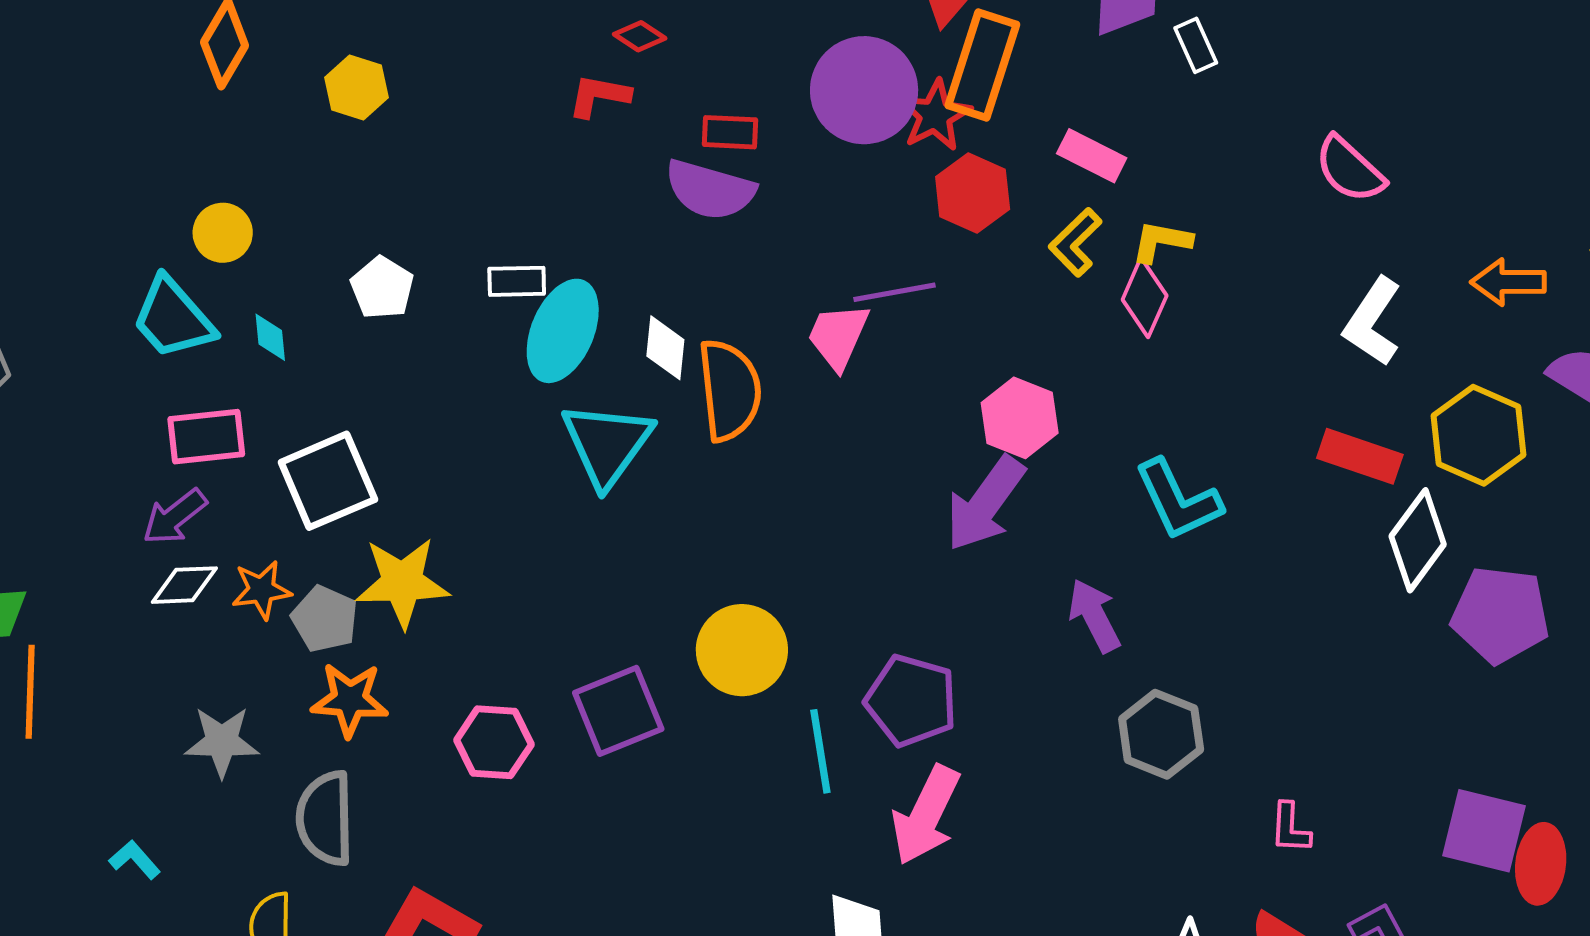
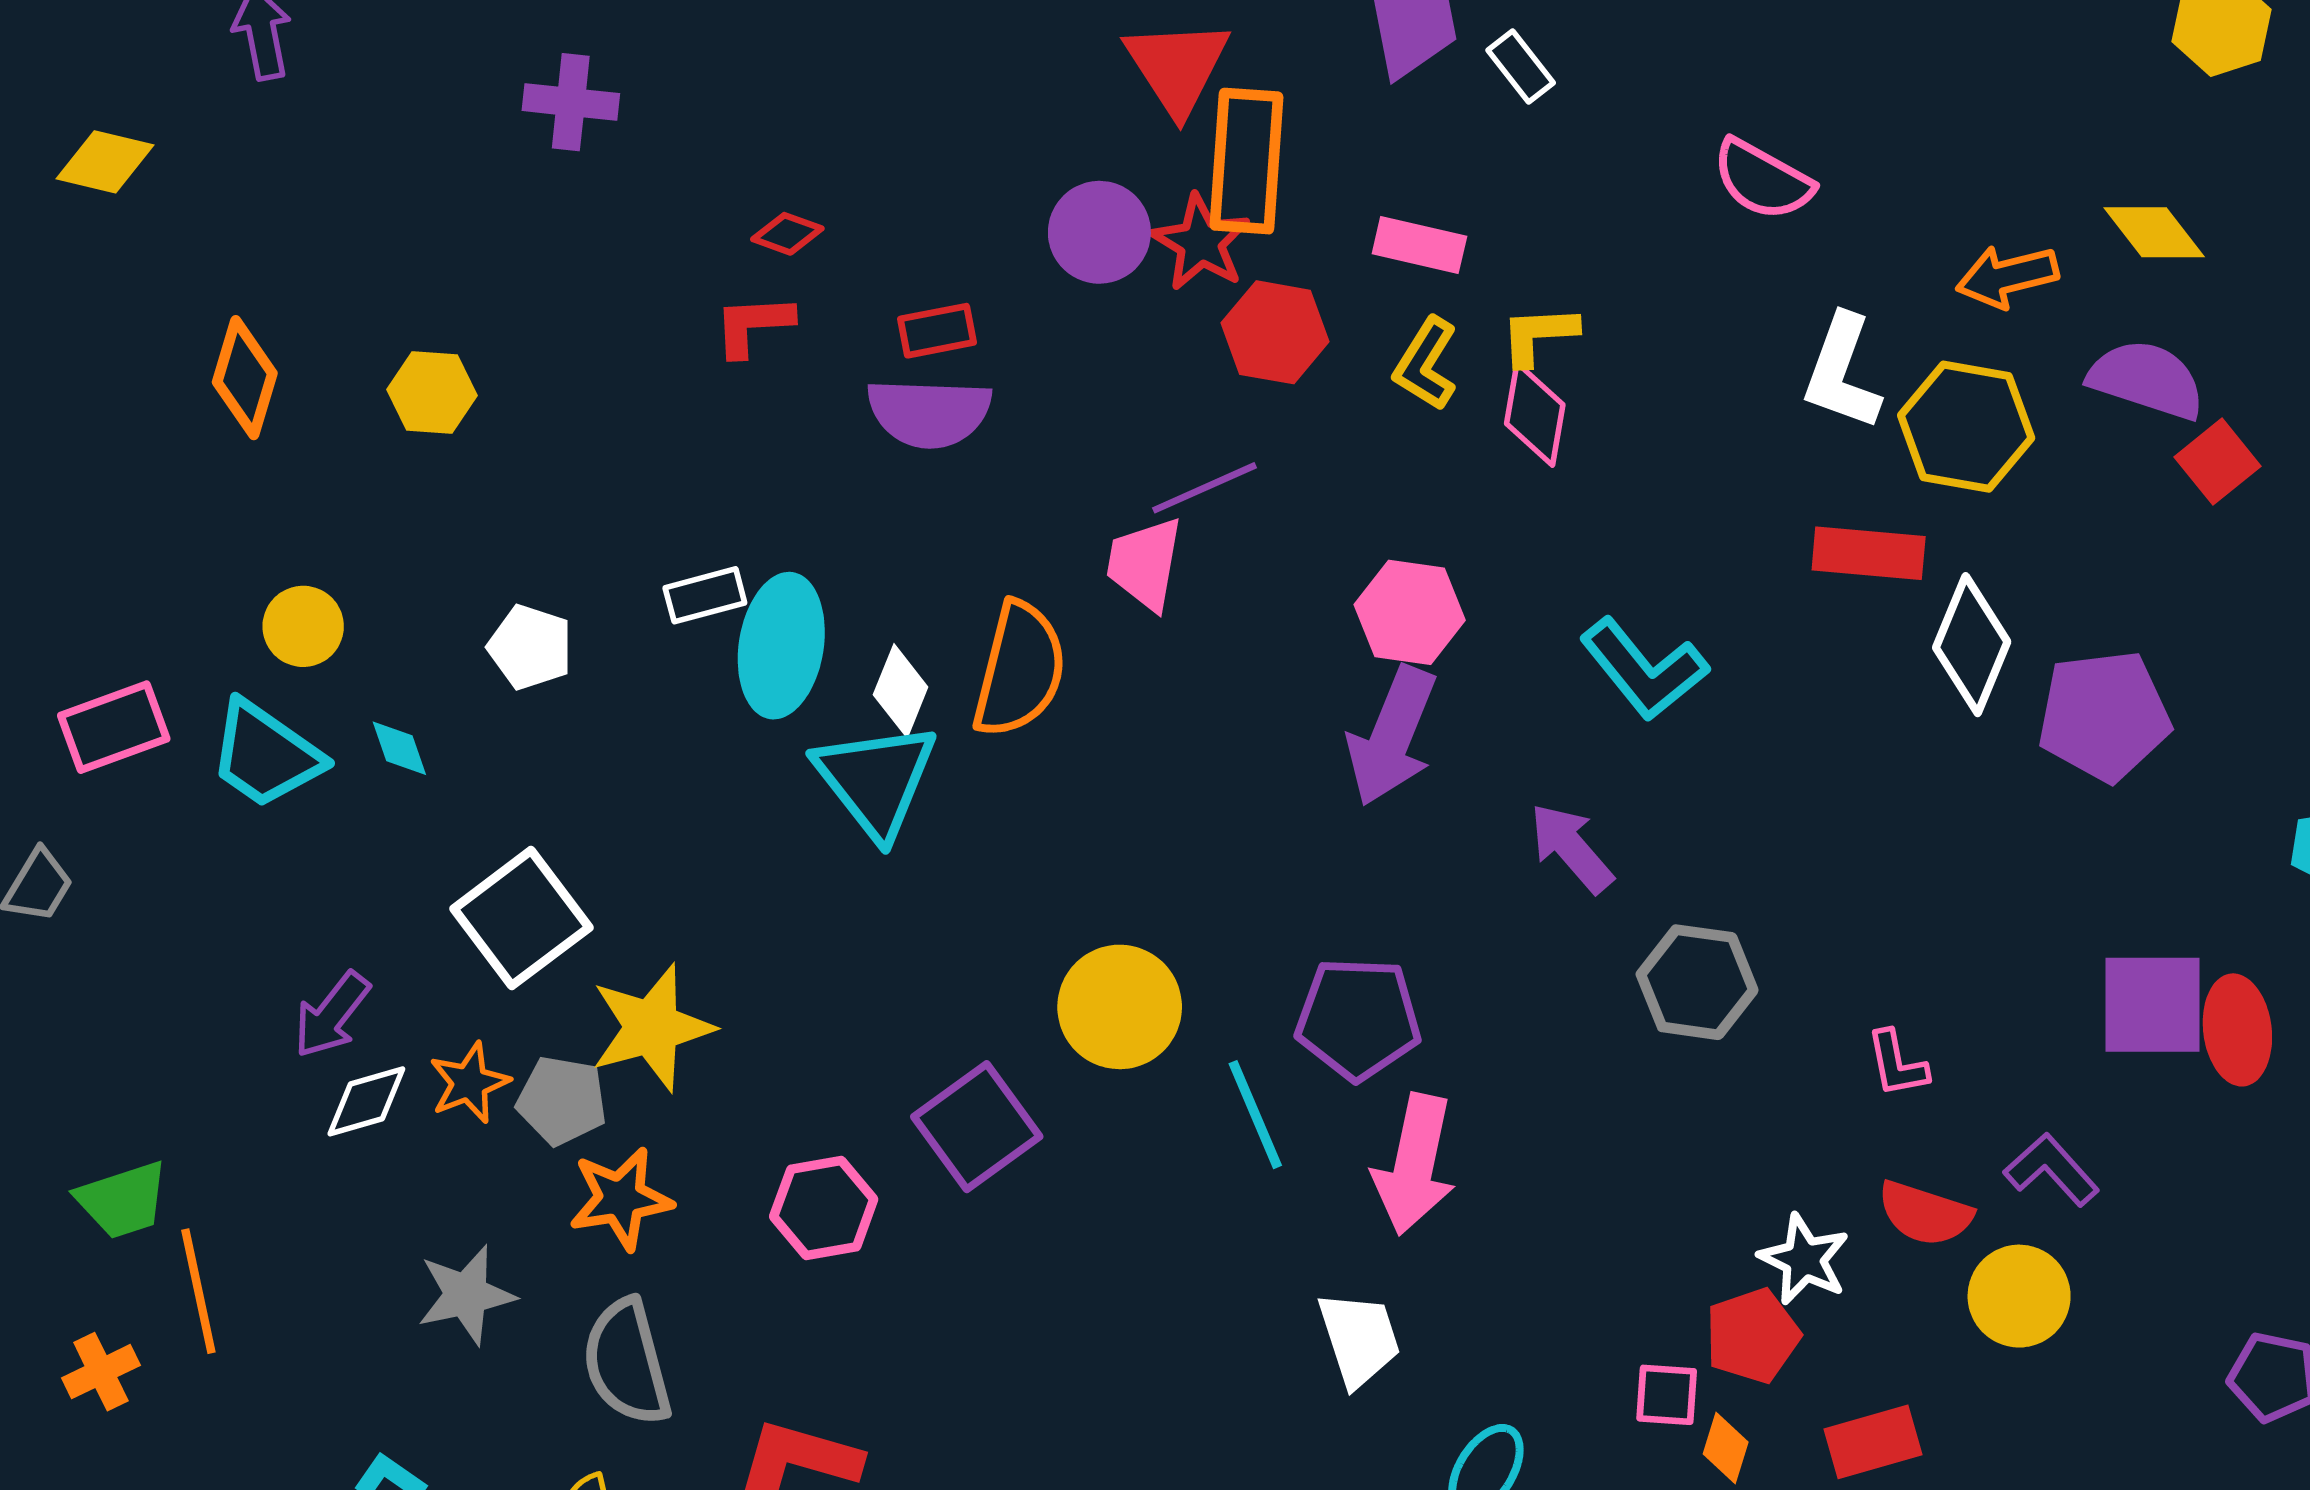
purple circle: (864, 90) -> (1099, 232), size x0.7
white diamond: (665, 348) -> (901, 691), moved, turned 30
orange semicircle: (730, 390) -> (1020, 670), turned 34
yellow hexagon: (1478, 435) -> (1966, 427), moved
pink rectangle: (206, 437) -> (114, 727), moved

